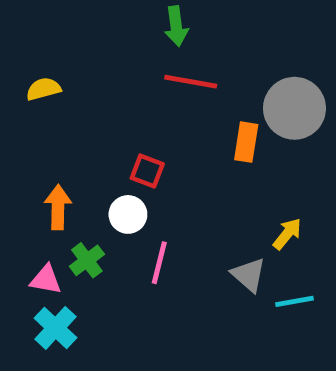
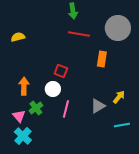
gray circle: (294, 108) -> (118, 28), moved
gray triangle: (249, 275) -> (98, 106), moved, turned 49
pink triangle: (46, 280) -> (19, 116), turned 40

